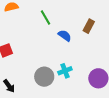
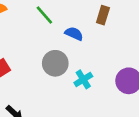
gray circle: (44, 77) -> (55, 63), moved

